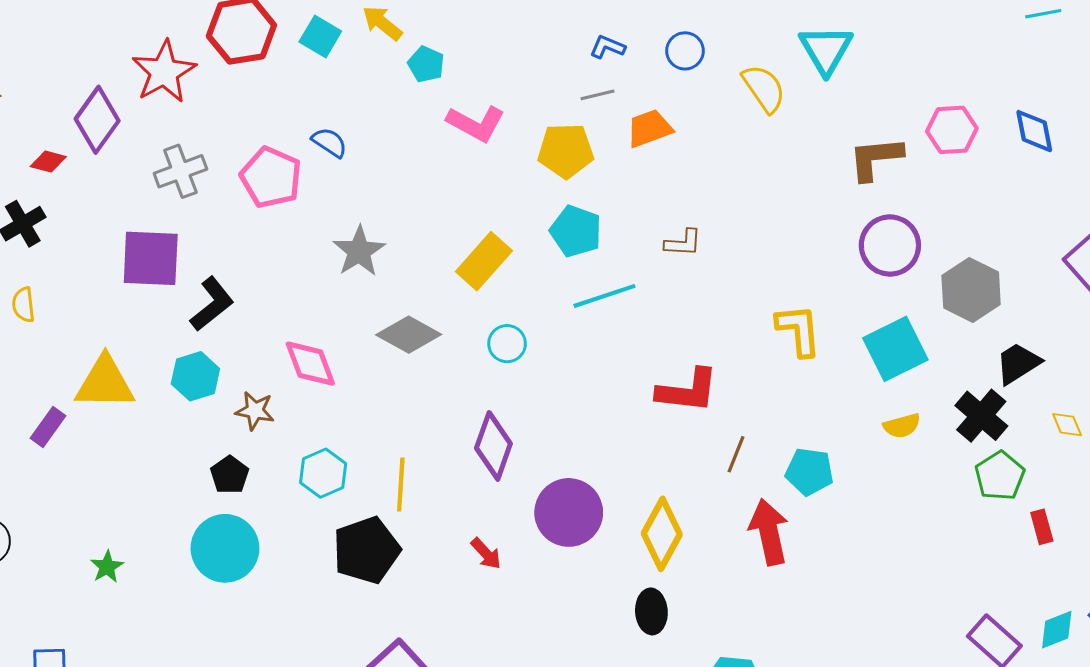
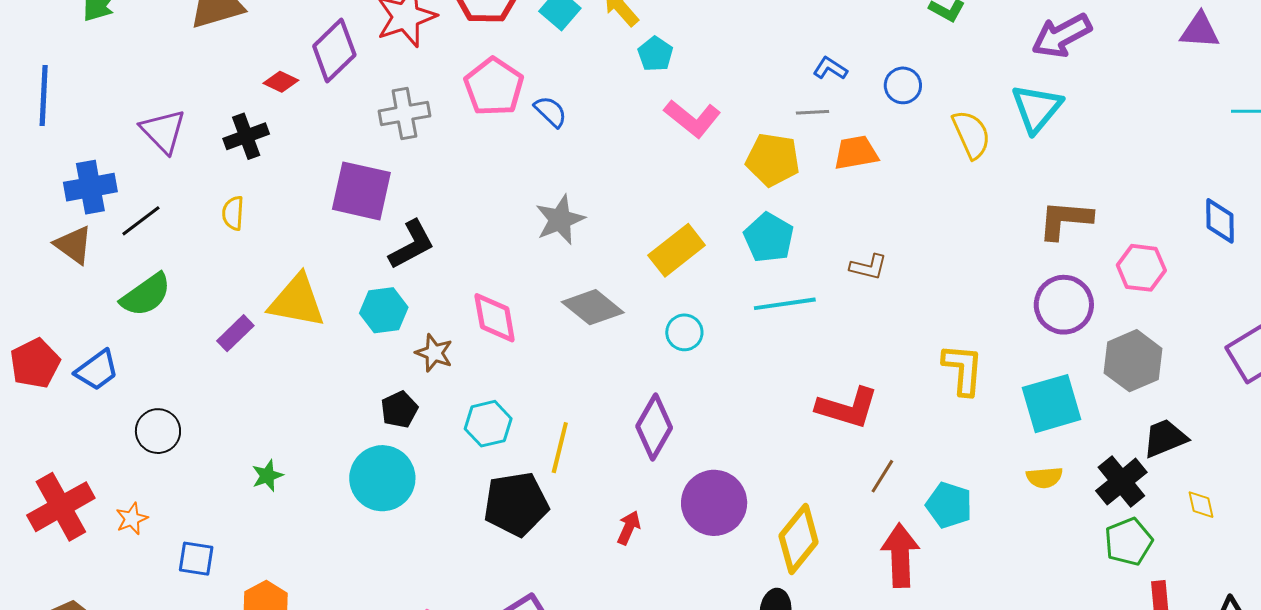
pink hexagon: (952, 130) -> (1141, 268), moved
pink pentagon: (271, 177) -> (494, 87), moved
red arrow: (486, 554) -> (629, 528), turned -124

